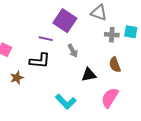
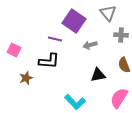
gray triangle: (99, 13) -> (108, 13), turned 30
gray arrow: (73, 51) -> (90, 45), moved, turned 104

